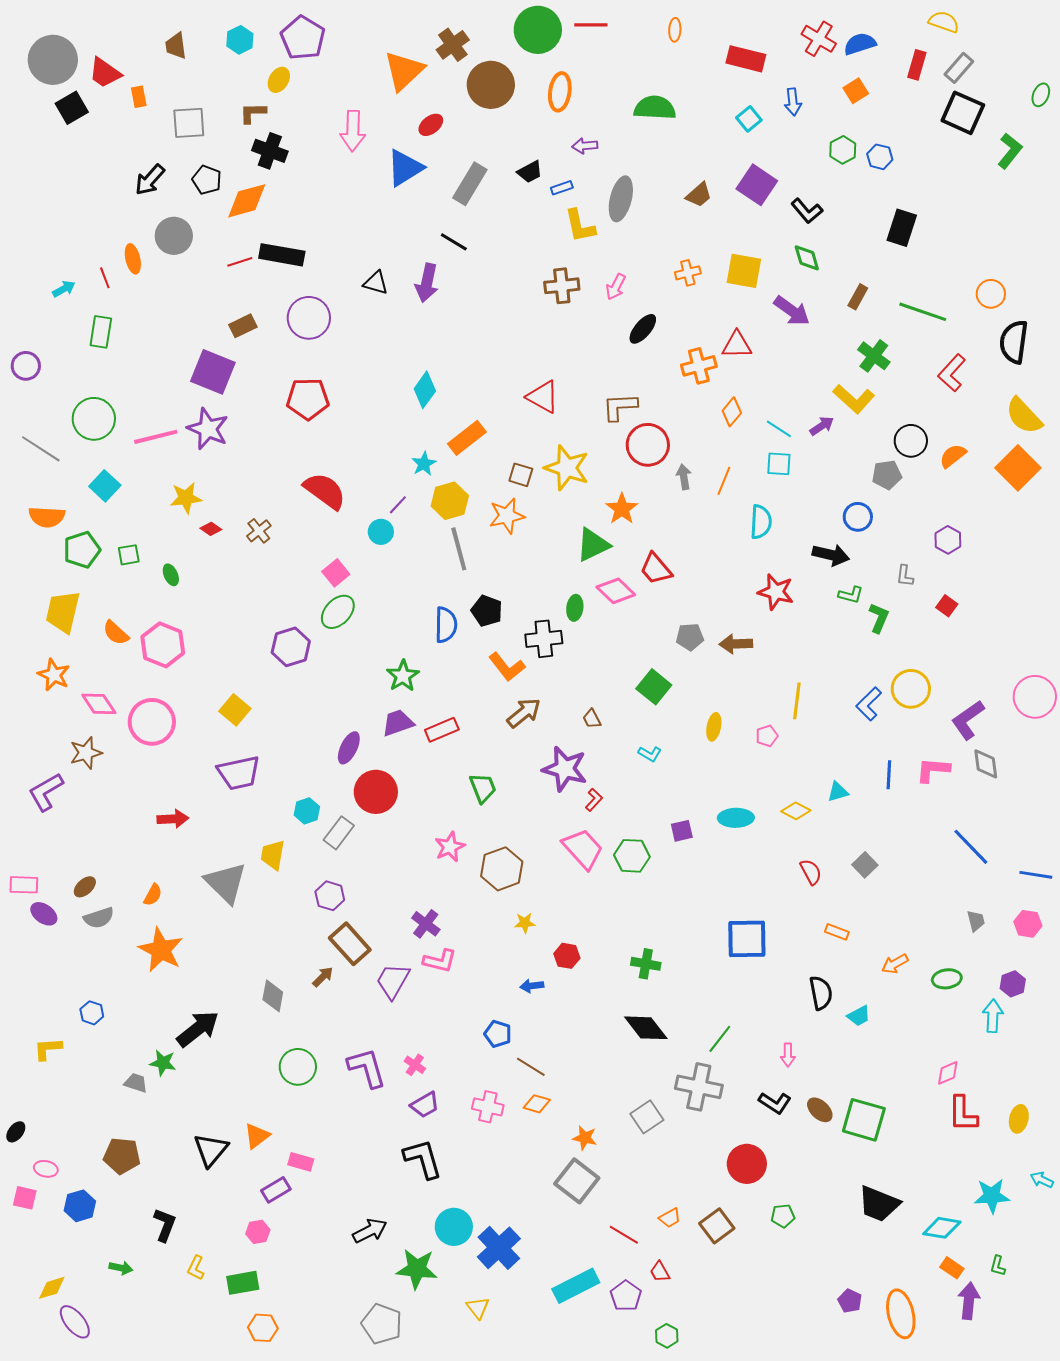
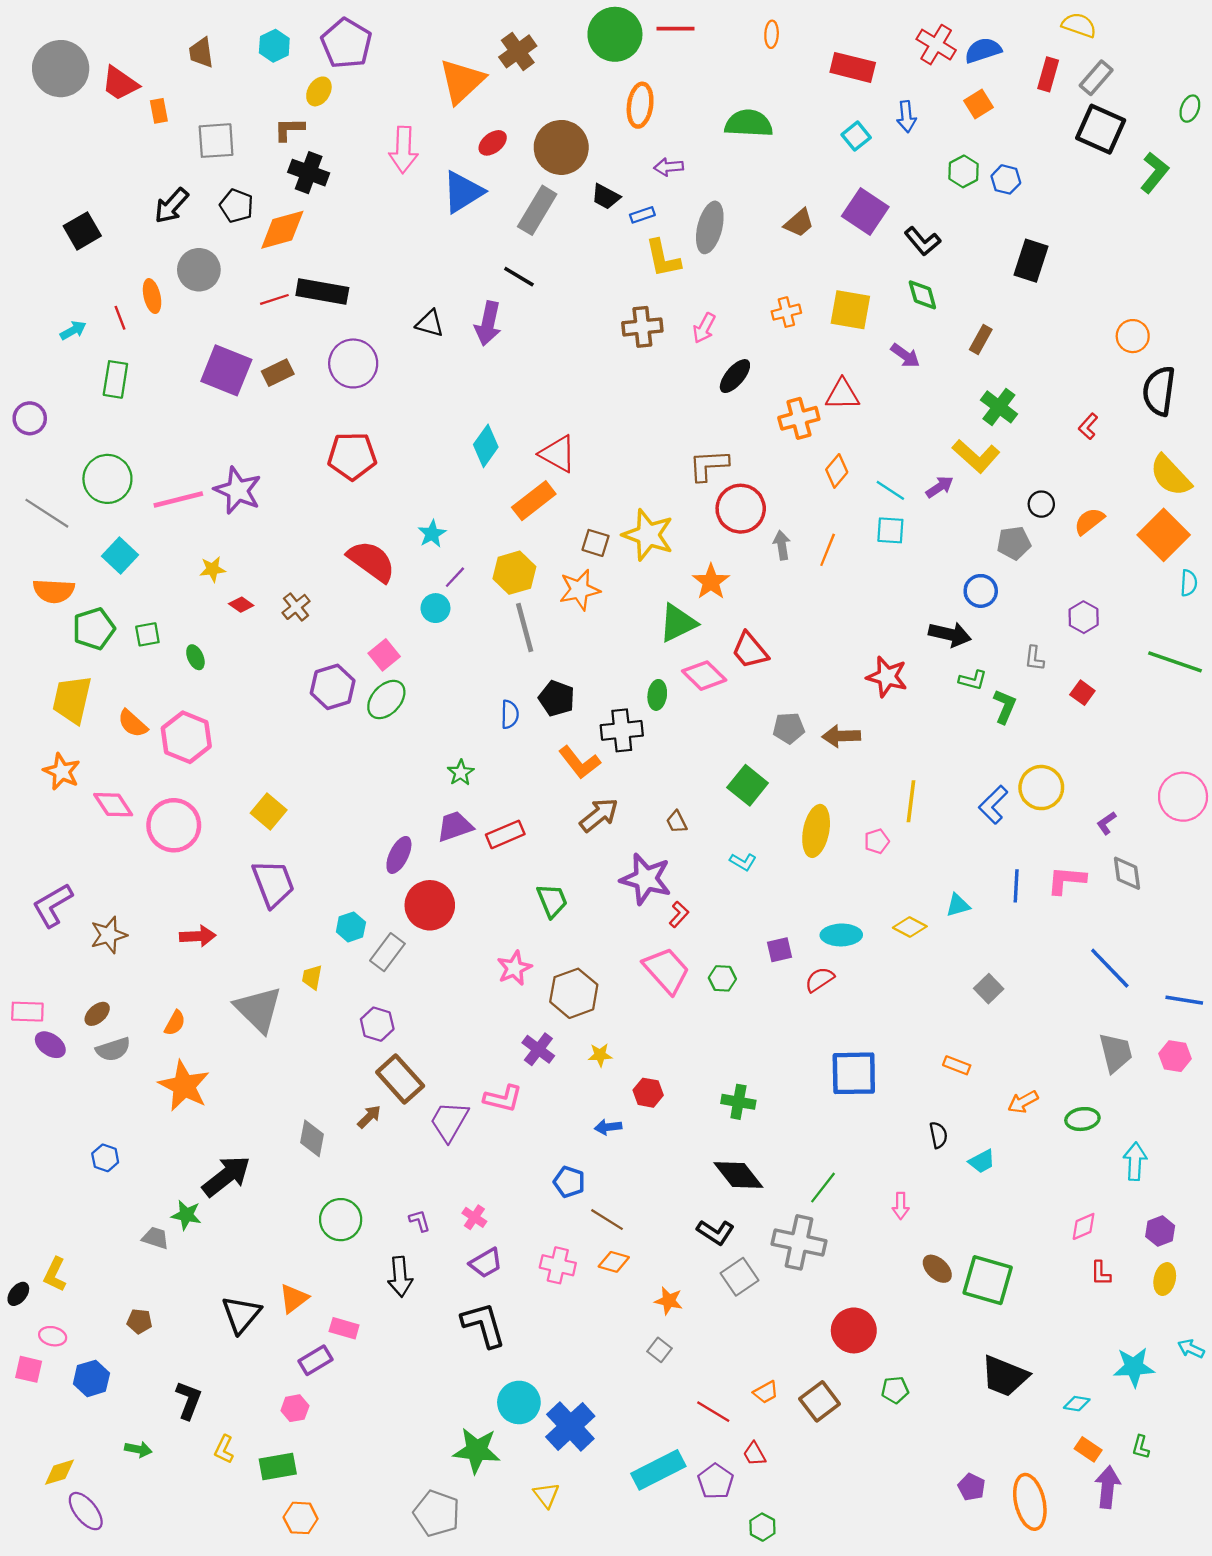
brown circle: (491, 85) -> (561, 147), moved
black square: (72, 108) -> (82, 231), moved
black trapezoid: (530, 172) -> (606, 197), turned 56
purple arrow: (792, 311) -> (905, 355), size x0.7
green line: (923, 312) -> (1175, 662), moved
purple square: (213, 372) -> (226, 370), moved
red L-shape: (952, 373) -> (1088, 426), size x0.6
red triangle: (543, 397) -> (558, 454), moved
black circle: (911, 441) -> (1041, 504), size x0.7
cyan star: (424, 464) -> (432, 534), moved
yellow star: (186, 498) -> (213, 569), size x0.7
cyan semicircle: (761, 522) -> (1189, 583), moved, size x0.7
blue semicircle: (446, 625) -> (510, 714), size x0.7
purple hexagon: (291, 647) -> (333, 687), moved
green star: (403, 676) -> (461, 773), size x0.7
purple L-shape: (968, 720) -> (1106, 823), size x0.5
yellow ellipse: (714, 727) -> (816, 831), size x1.6
brown star: (86, 753) -> (109, 935), moved
purple trapezoid: (239, 773) -> (273, 884), turned -99
yellow trapezoid: (273, 855) -> (312, 977), size x0.7
green hexagon: (632, 856) -> (722, 978), size x0.7
red semicircle: (811, 872) -> (820, 980), moved, turned -96
gray trapezoid: (976, 921) -> (1116, 1053), size x1.6
purple cross: (426, 924) -> (538, 1049), moved
purple hexagon: (1013, 984) -> (1160, 1231), moved
black semicircle: (821, 993) -> (938, 1135), size x0.7
yellow L-shape: (48, 1049) -> (55, 1274), moved, turned -60
purple L-shape: (367, 1068) -> (419, 1221), size x0.5
black L-shape: (775, 1103) -> (716, 1232), moved
red L-shape: (963, 1114) -> (1101, 1273), size x0.6
brown pentagon: (122, 1156) -> (139, 1321), size x0.6
gray square: (577, 1181) -> (660, 1350), size x0.5
cyan diamond: (942, 1228) -> (1077, 1404), size x0.6
black arrow: (370, 1231) -> (400, 1277), moved, turned 112

